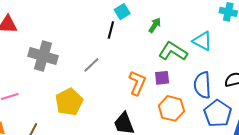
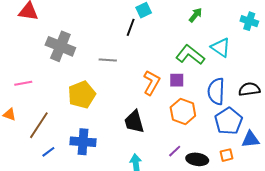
green arrow: (155, 25) -> (196, 15), moved
gray line: (91, 65) -> (108, 60), turned 42

